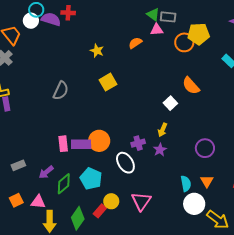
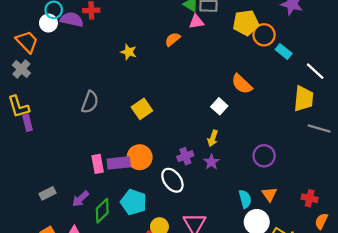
orange circle: (184, 42) -> (264, 35), moved
yellow square: (108, 82) -> (142, 109), moved

